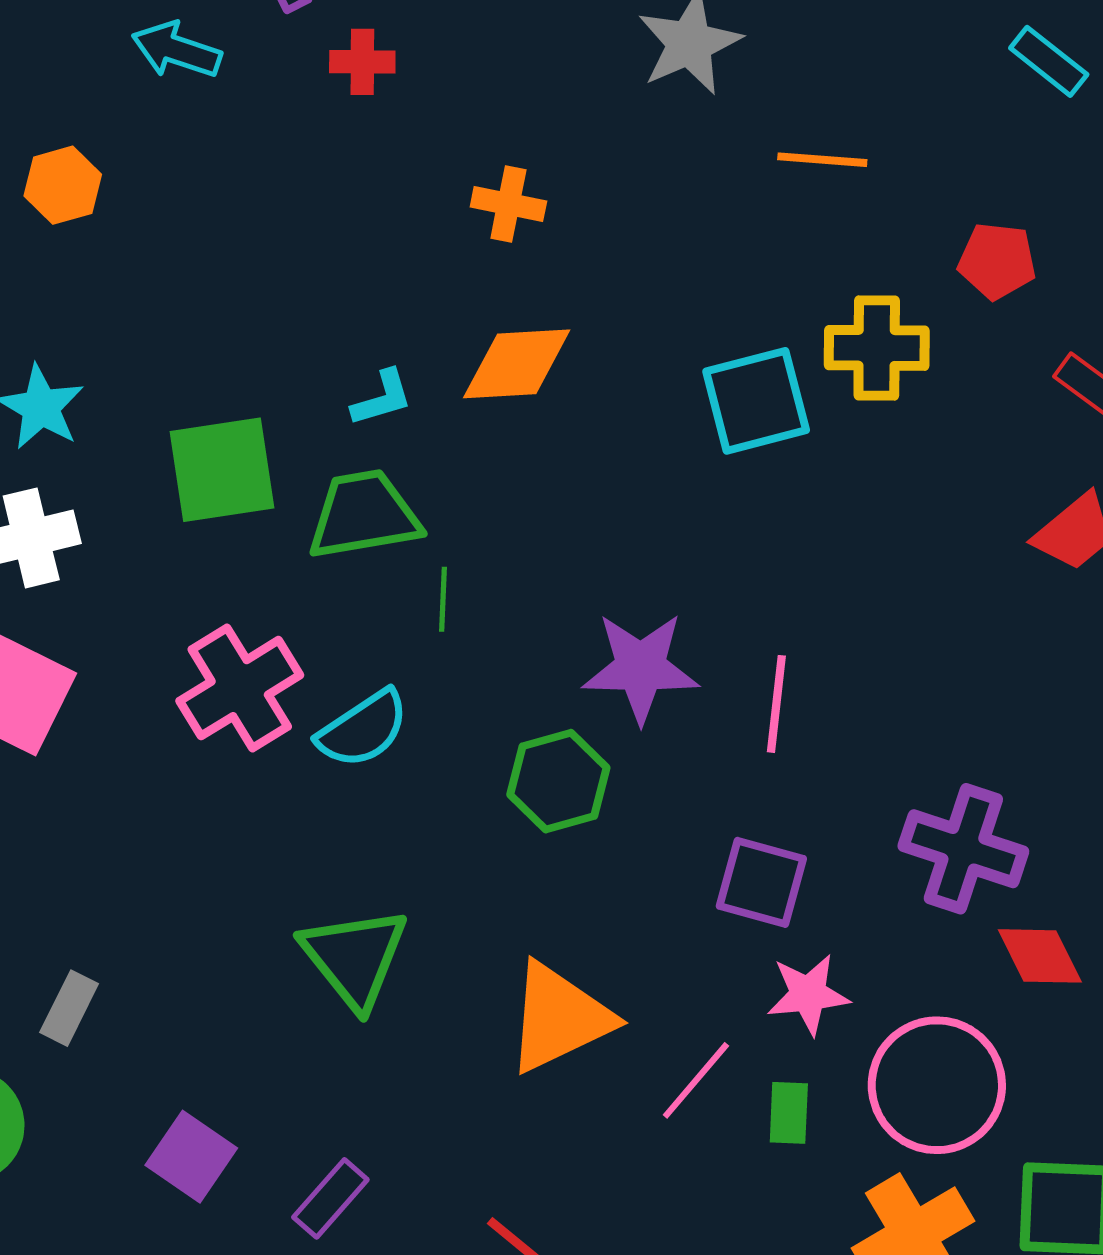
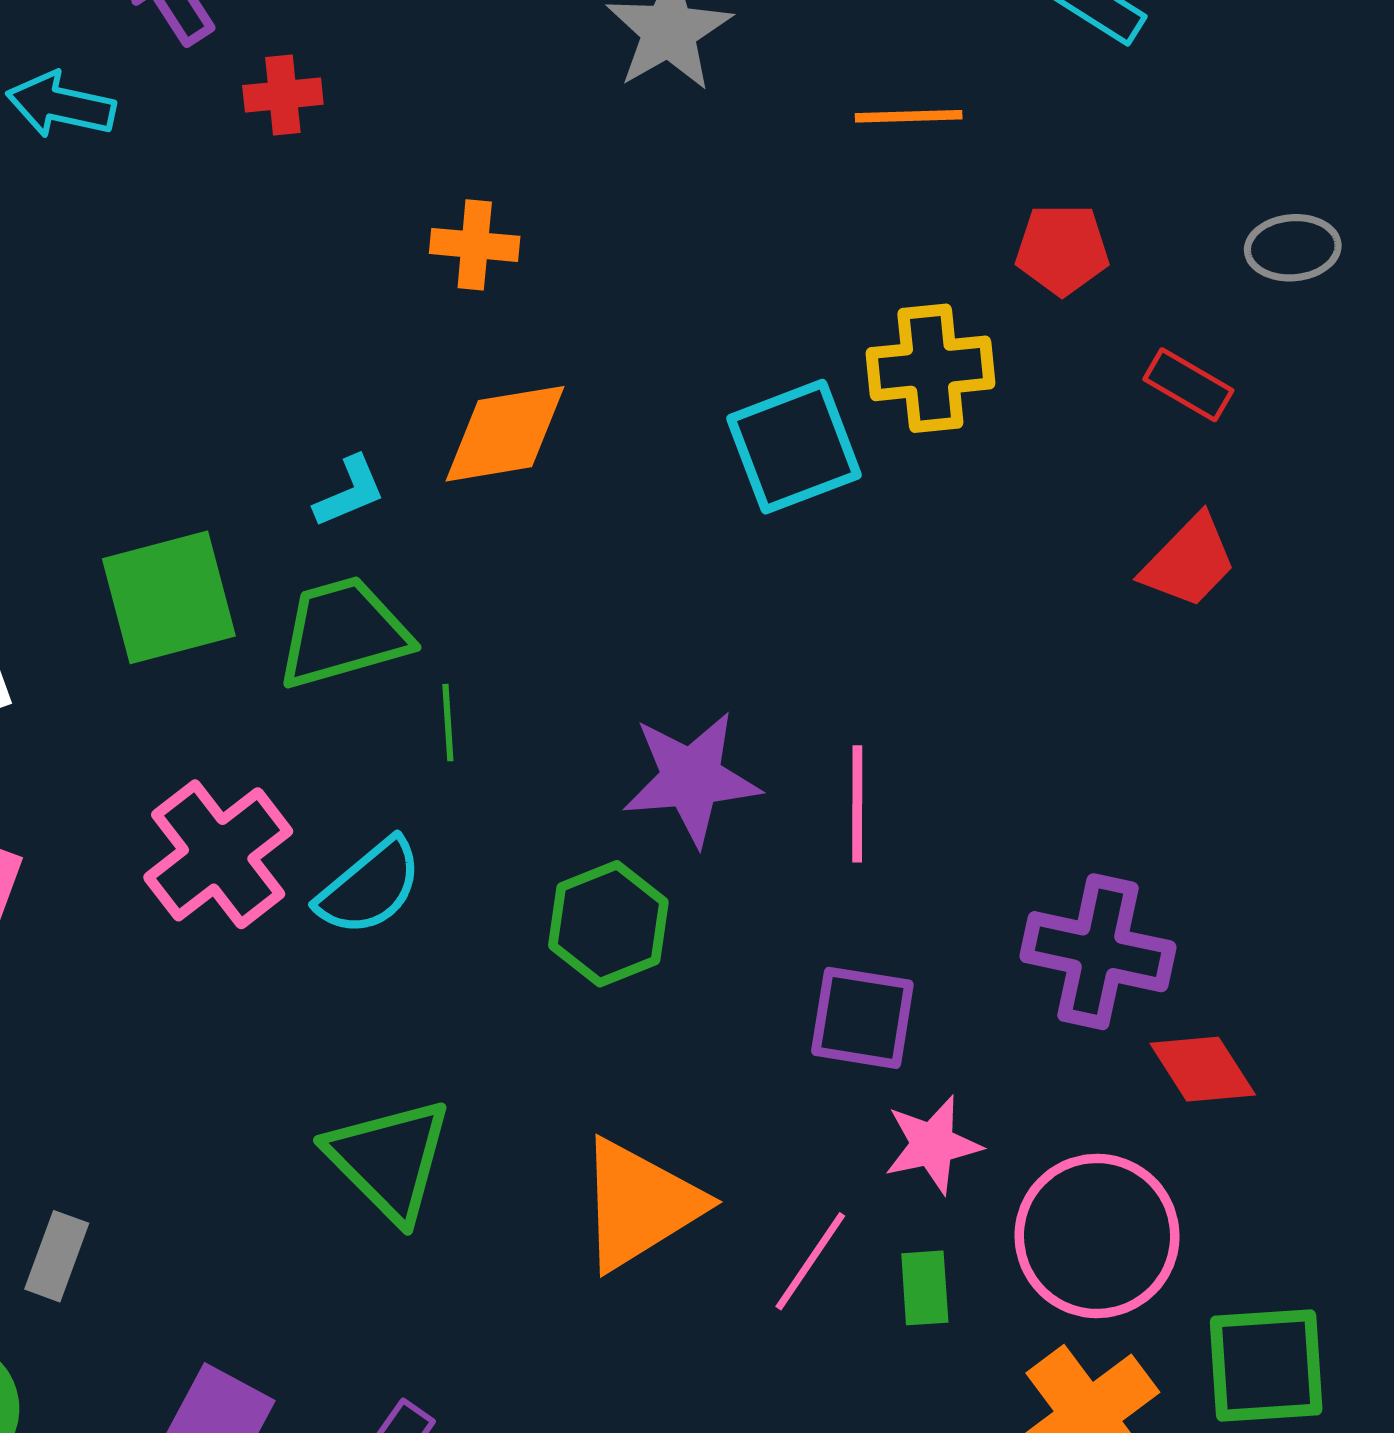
orange line: (822, 160) -> (909, 116), moved

